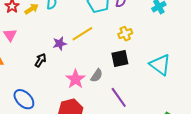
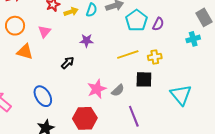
yellow line: (82, 34) -> (128, 54), moved
purple star: (60, 44) -> (87, 41), moved

